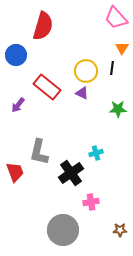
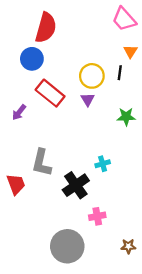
blue circle: (16, 55) -> (32, 59), moved
purple triangle: (82, 93) -> (88, 100), turned 32

